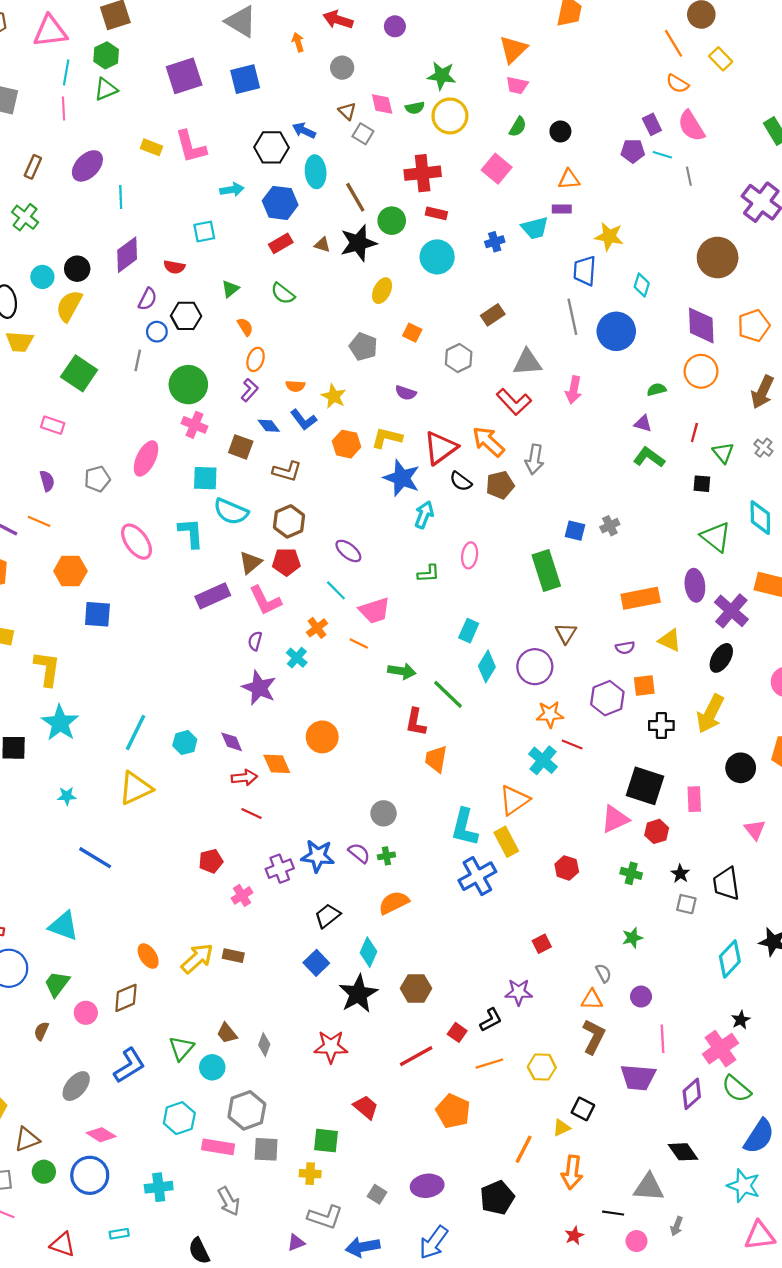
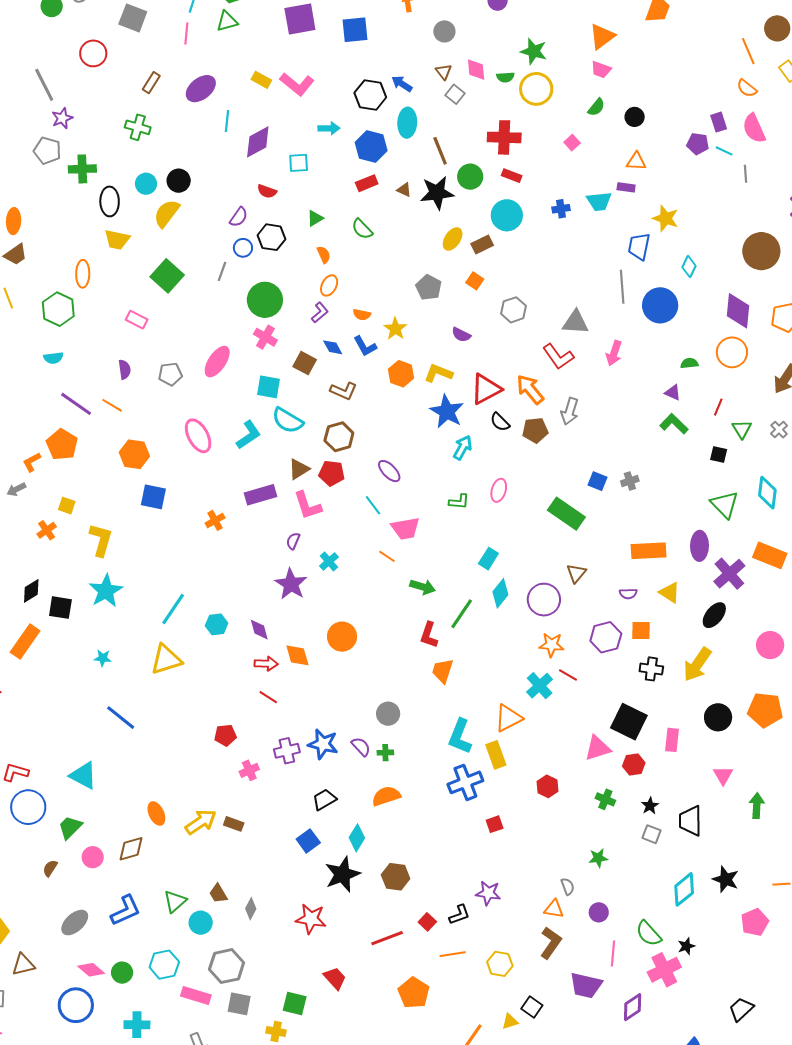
pink L-shape: (191, 147) -> (297, 84), turned -44
pink square: (497, 169) -> (572, 143), size x0.6
green cross: (25, 217) -> (138, 127), turned -30
purple diamond: (127, 255) -> (258, 142), moved
brown rectangle: (493, 315) -> (482, 245), moved
cyan L-shape: (191, 533) -> (249, 435), turned 52
green rectangle: (546, 570) -> (566, 514), turned -45
orange cross: (317, 628) -> (215, 520), moved
green line: (448, 694) -> (462, 614), turned 72
red square: (542, 944) -> (495, 824), moved
green semicircle: (736, 1089) -> (649, 934), moved
green circle: (44, 1172) -> (122, 973), moved

